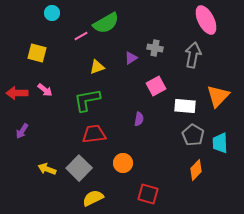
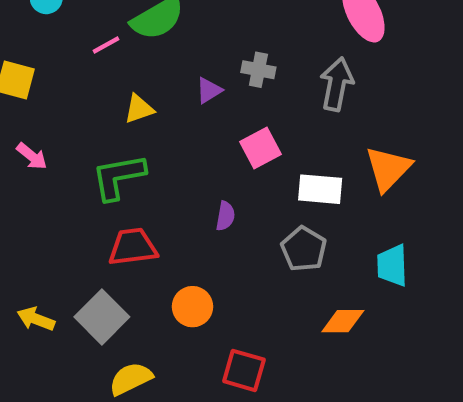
gray pentagon: (193, 135) -> (304, 249), moved
orange diamond: (196, 170) -> (343, 321), turned 45

